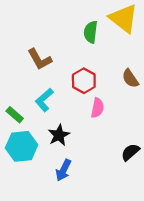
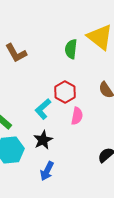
brown L-shape: (40, 59) -> (16, 53), moved
cyan L-shape: (44, 100) -> (43, 109), moved

